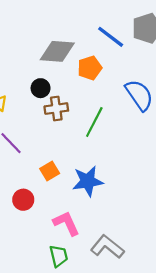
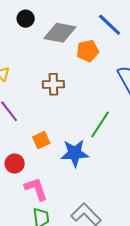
black circle: (41, 88) -> (26, 19), moved
green line: (94, 122) -> (100, 124), moved
pink L-shape: (66, 223) -> (36, 189), moved

